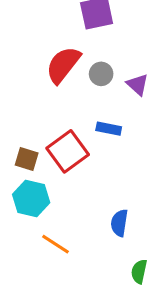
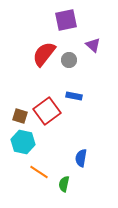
purple triangle: (138, 85) -> (93, 45), moved
green semicircle: (139, 272) -> (64, 184), moved

